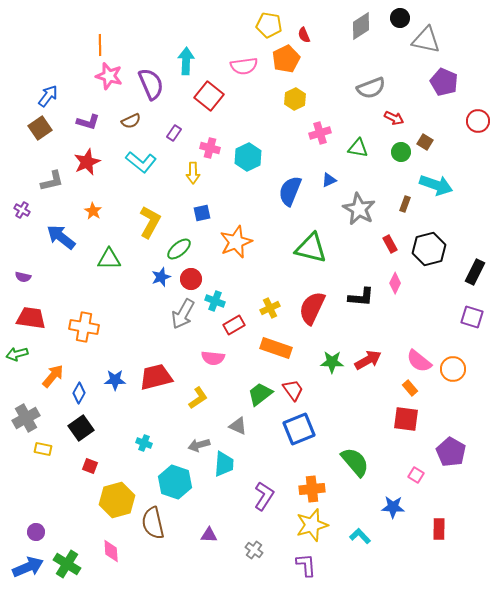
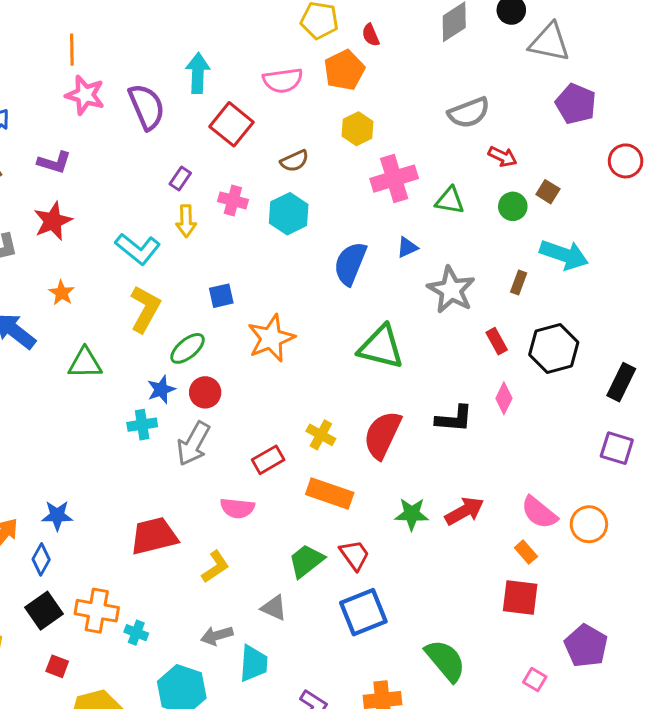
brown semicircle: (131, 121) -> (294, 161), moved
pink cross: (320, 133) -> (394, 179), size x1.4
cyan L-shape: (141, 162) -> (138, 249), moved
yellow arrow: (193, 173) -> (186, 221), moved
cyan cross: (215, 301) -> (142, 425), moved, turned -30
yellow cross: (270, 308) -> (321, 435), turned -36
orange cross: (84, 327) -> (97, 611), moved
blue star: (115, 380) -> (57, 515), moved

